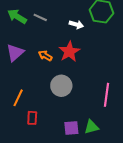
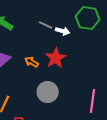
gray line: (40, 17) -> (46, 25), moved

